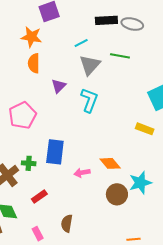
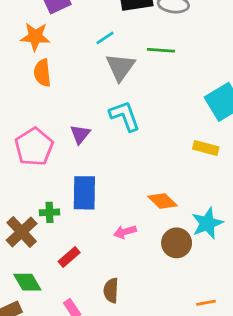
purple triangle: (59, 86) -> (80, 134), moved
cyan L-shape: (89, 100) -> (125, 116), turned -35
pink arrow: (82, 173) -> (125, 232), moved

